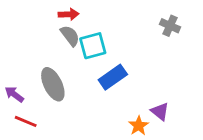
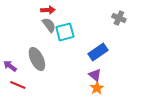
blue rectangle: (113, 77) -> (98, 52), moved
purple triangle: (160, 111) -> (95, 75), moved

